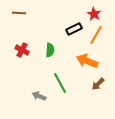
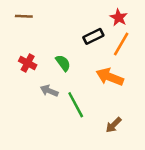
green semicircle: (50, 50) -> (63, 63), turned -40
brown arrow: (98, 84) -> (114, 125), moved
gray arrow: (39, 96) -> (49, 91), moved

